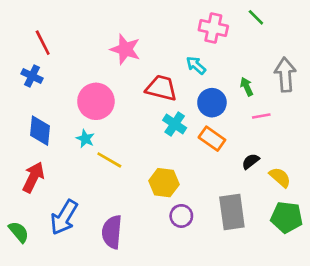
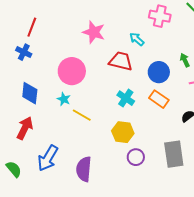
red line: (43, 43) -> (32, 27), turned 48
cyan arrow: (196, 65) -> (137, 39), moved
cyan cross: (175, 124) -> (126, 98), moved

